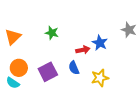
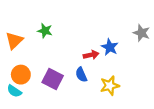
green star: (52, 33) -> (45, 31), moved
purple square: (48, 72) -> (53, 79), turned -36

